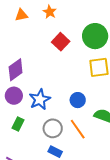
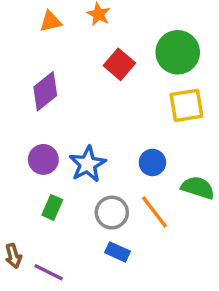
purple diamond: (16, 70) -> (45, 91), moved

